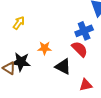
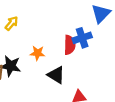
red semicircle: (80, 49) -> (70, 45), moved, turned 42

